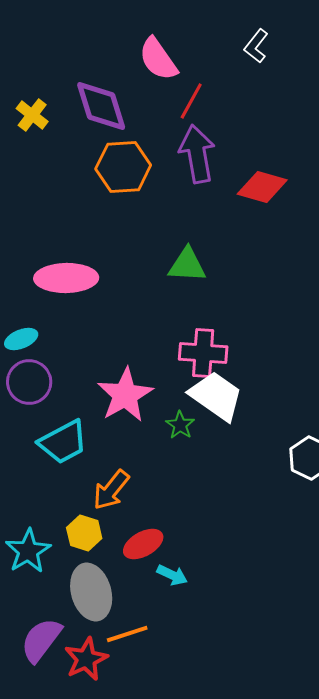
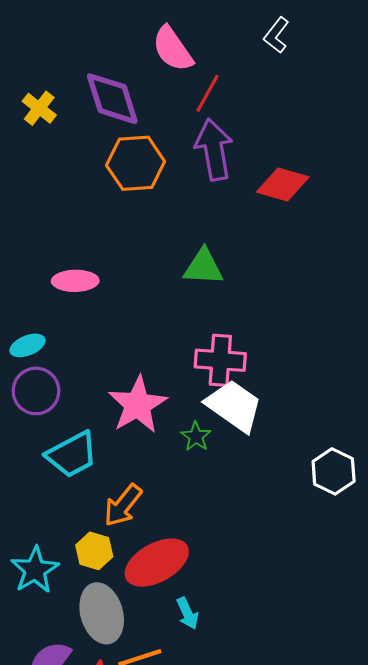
pink ellipse: (66, 278) -> (75, 281), size x0.7
red ellipse: (143, 544) -> (157, 563), size x1.5
cyan arrow: (172, 575) -> (187, 613), moved, turned 40

